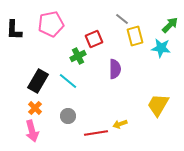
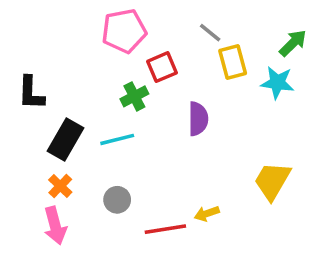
pink pentagon: (51, 24) -> (124, 31), moved
black L-shape: (14, 30) -> (31, 93), moved
cyan line: (68, 81) -> (117, 139), turned -54

